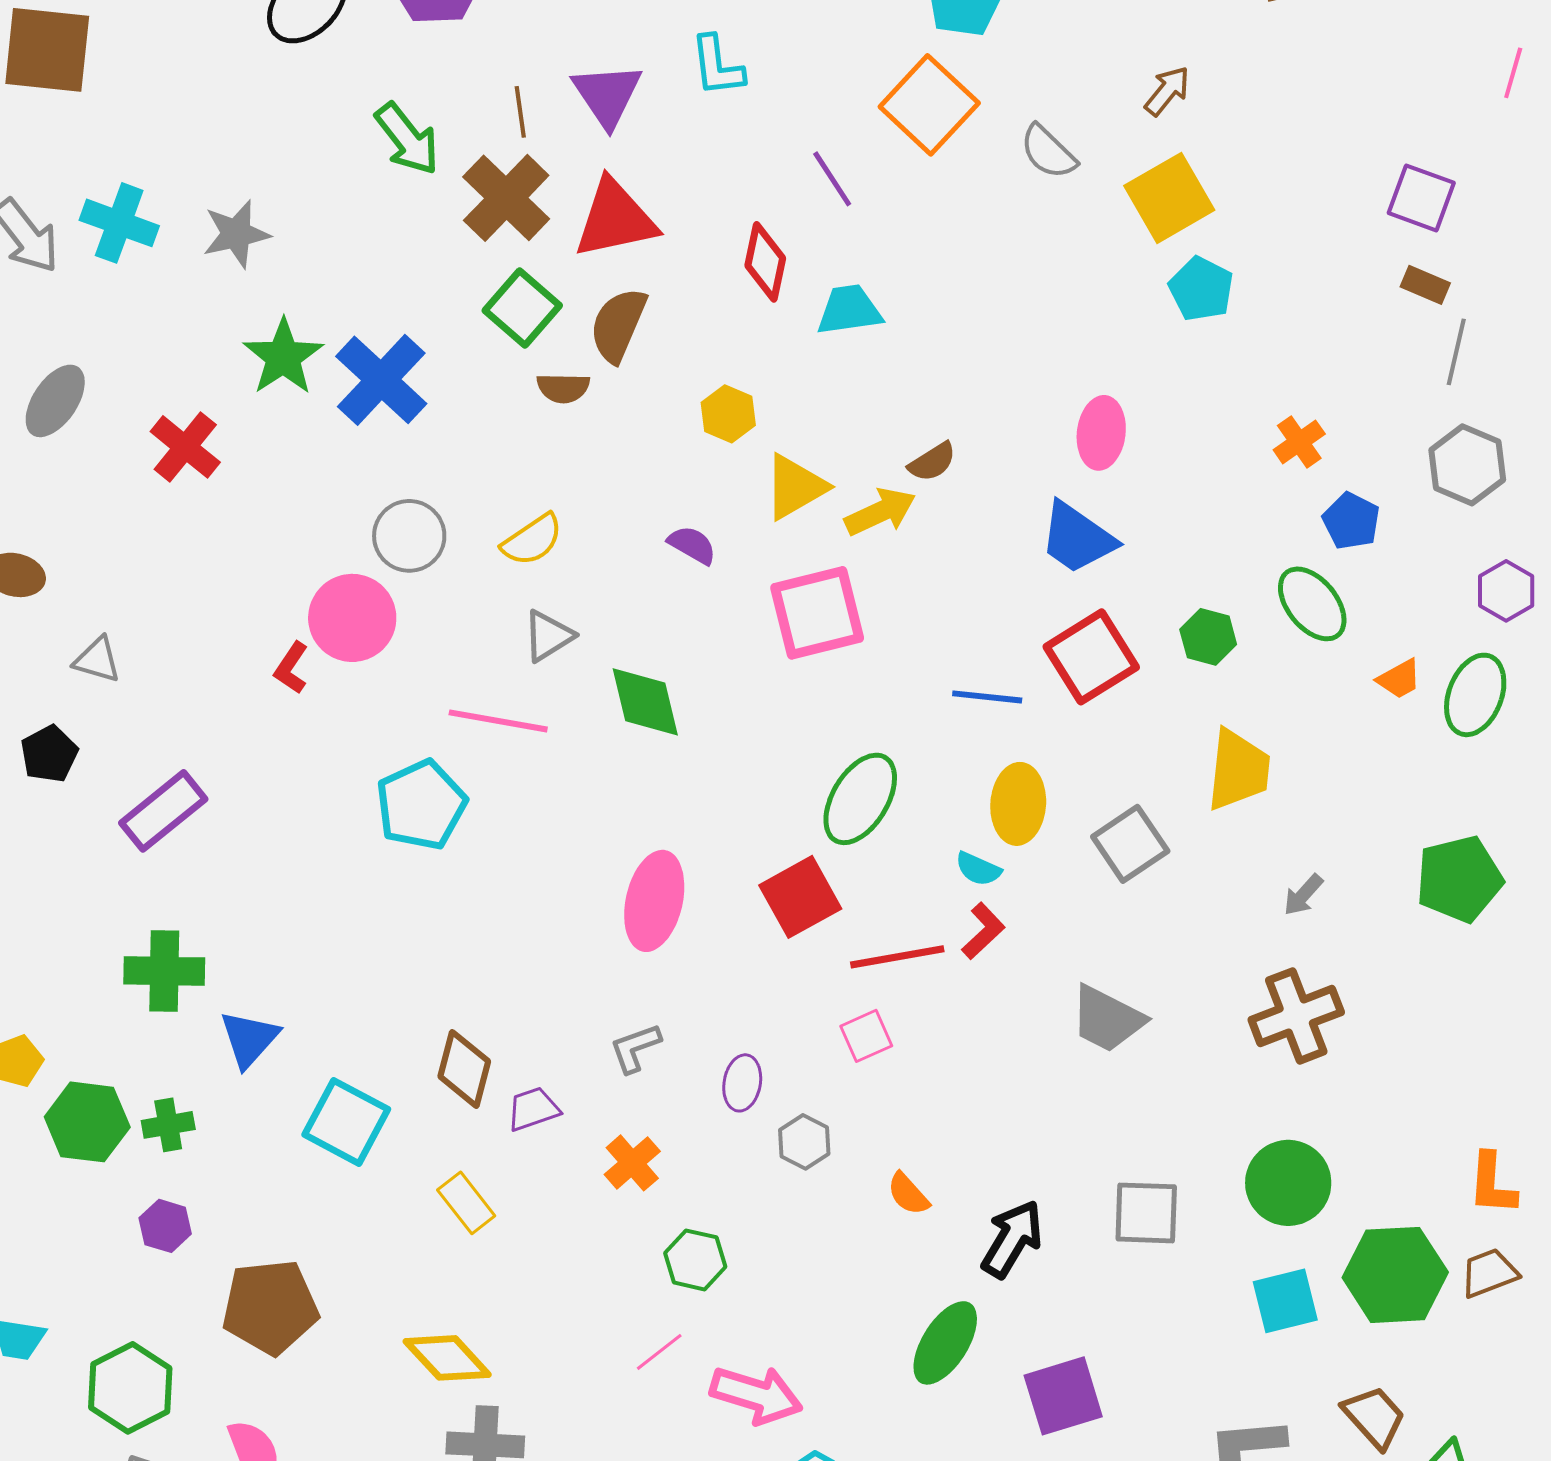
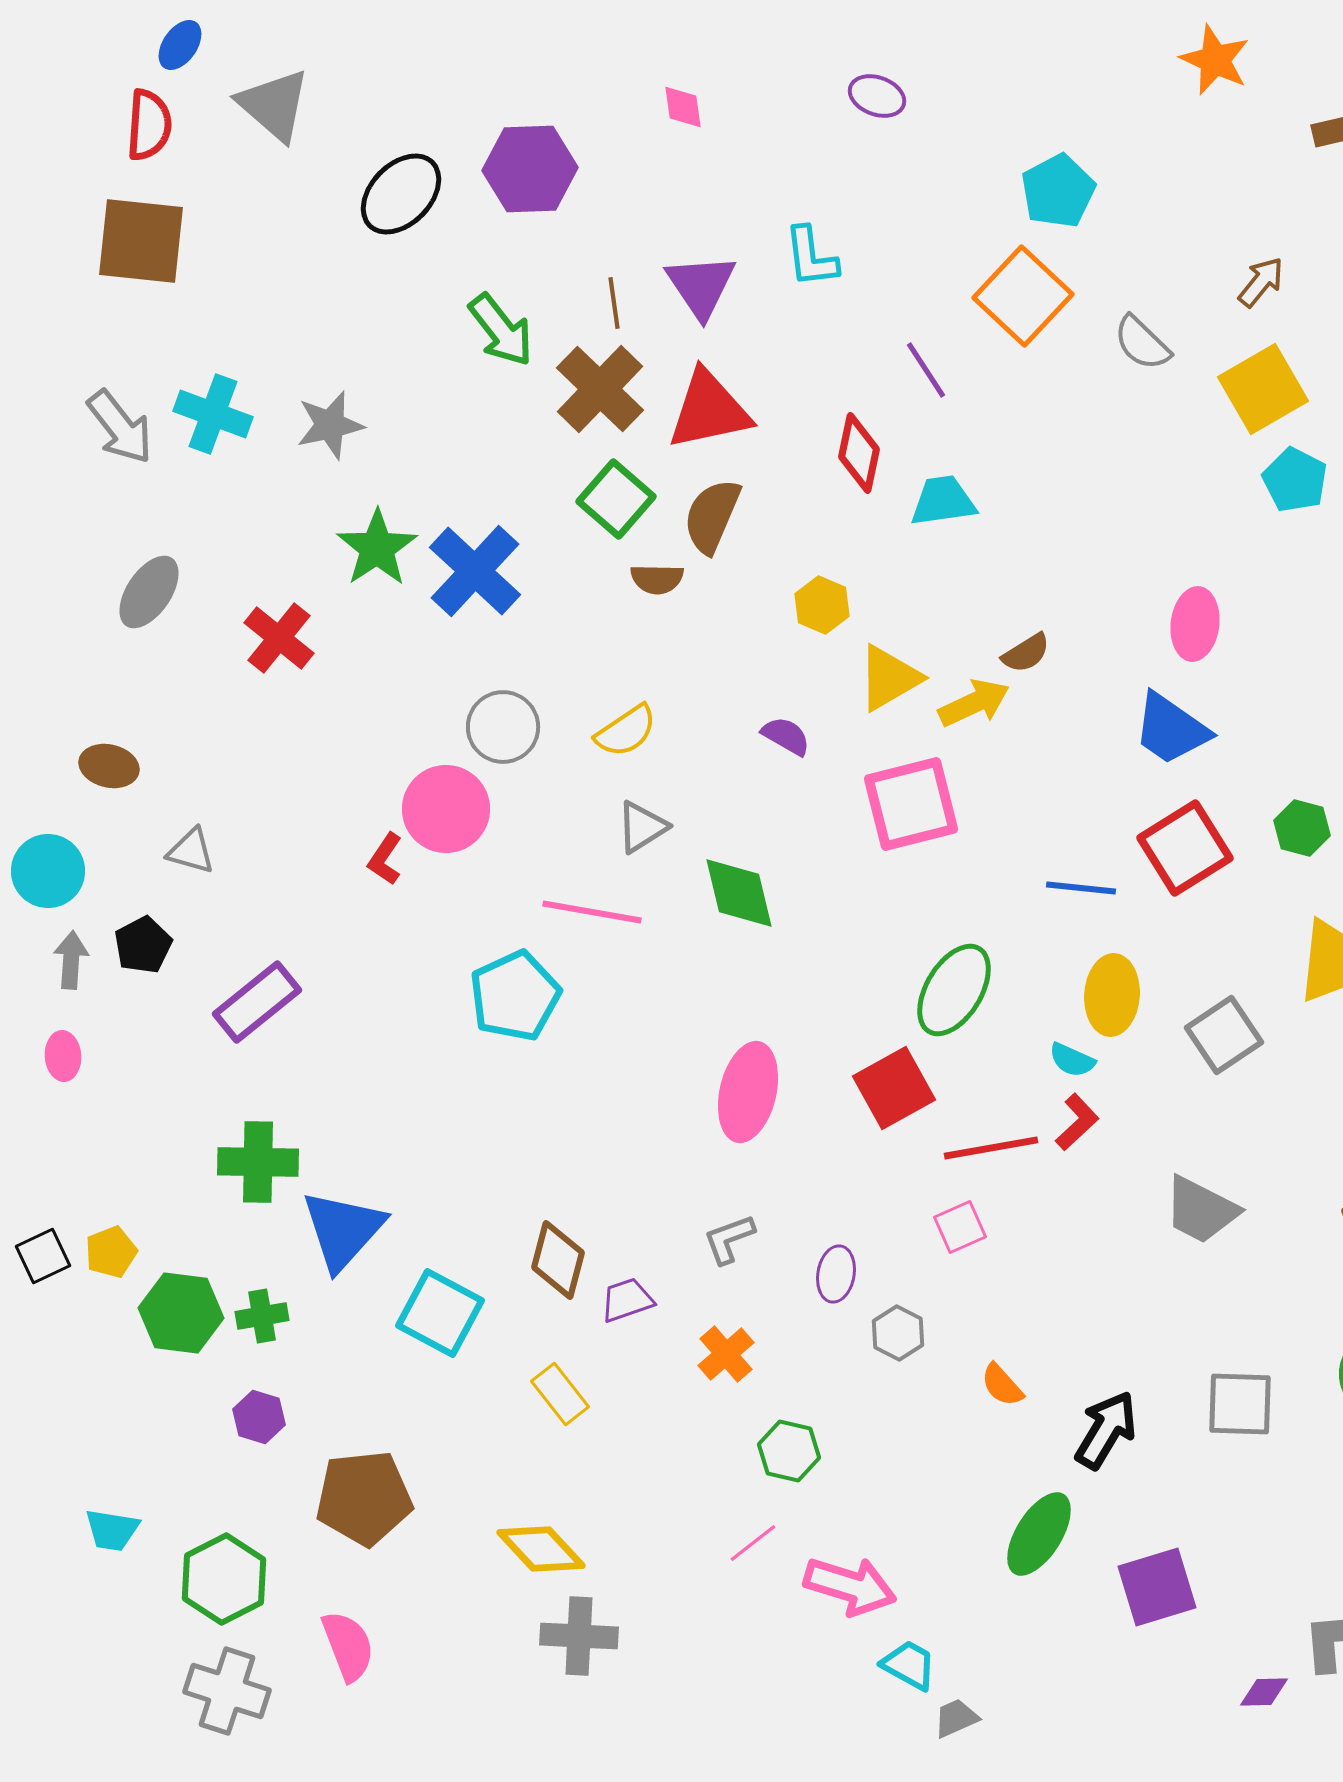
blue triangle: (249, 1039) -> (343, 1230), size x1.4

